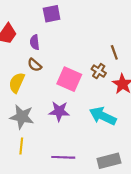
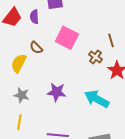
purple semicircle: (35, 42) -> (34, 17), moved
pink square: (69, 79) -> (67, 38), moved
gray star: (22, 117) -> (22, 95), size x0.7

